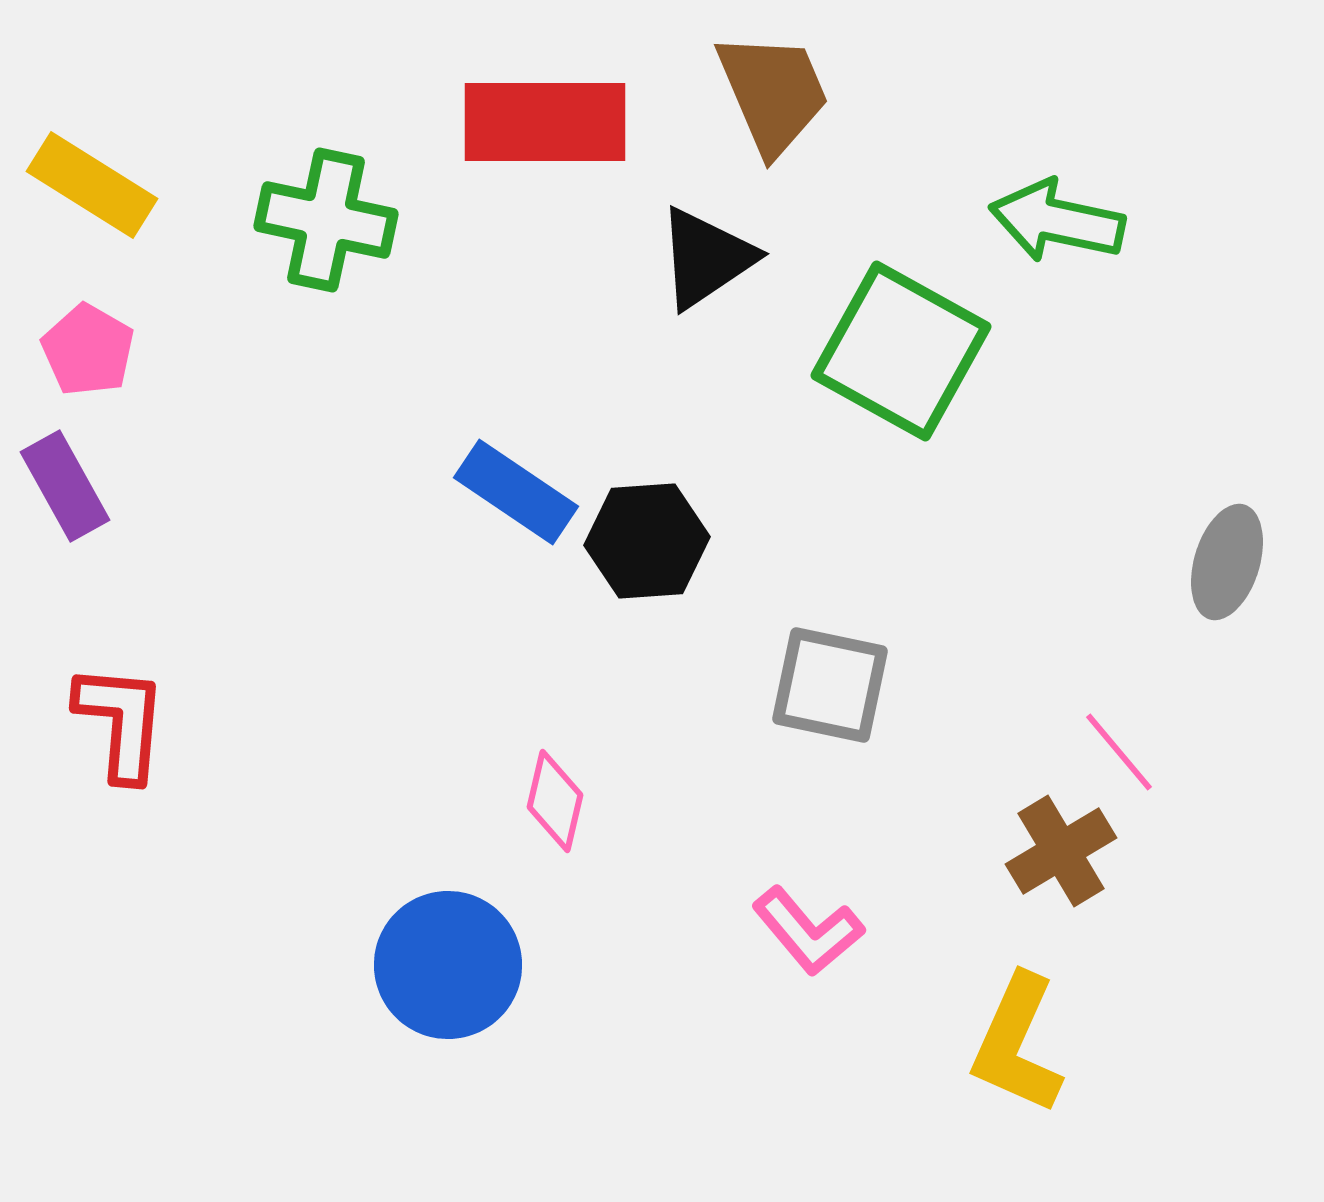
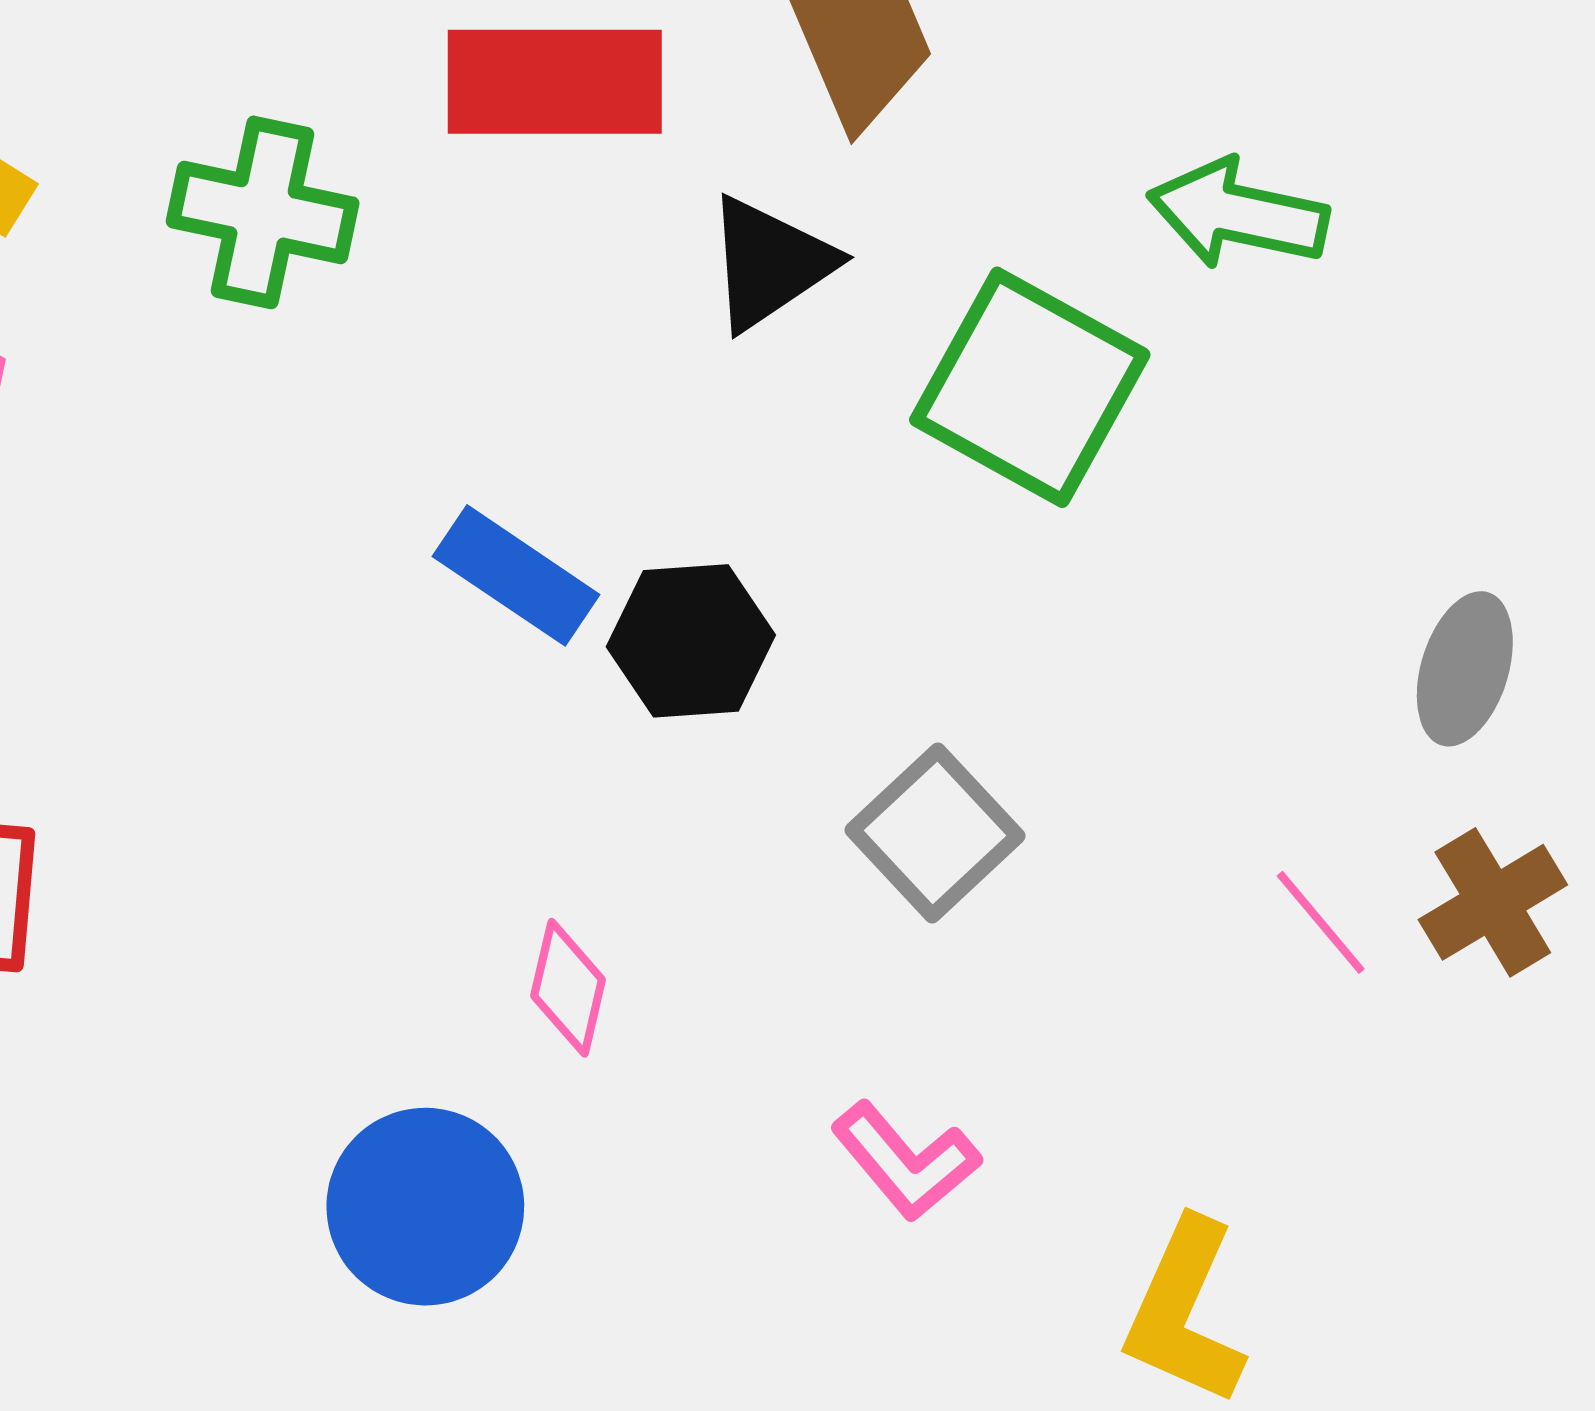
gray square: (830, 685) -> (935, 833), turned 35
brown cross: (1061, 851) -> (1493, 902), moved

